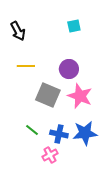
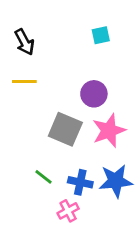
yellow line: (26, 66) -> (24, 82), moved
pink star: (80, 96) -> (109, 131), turned 30

